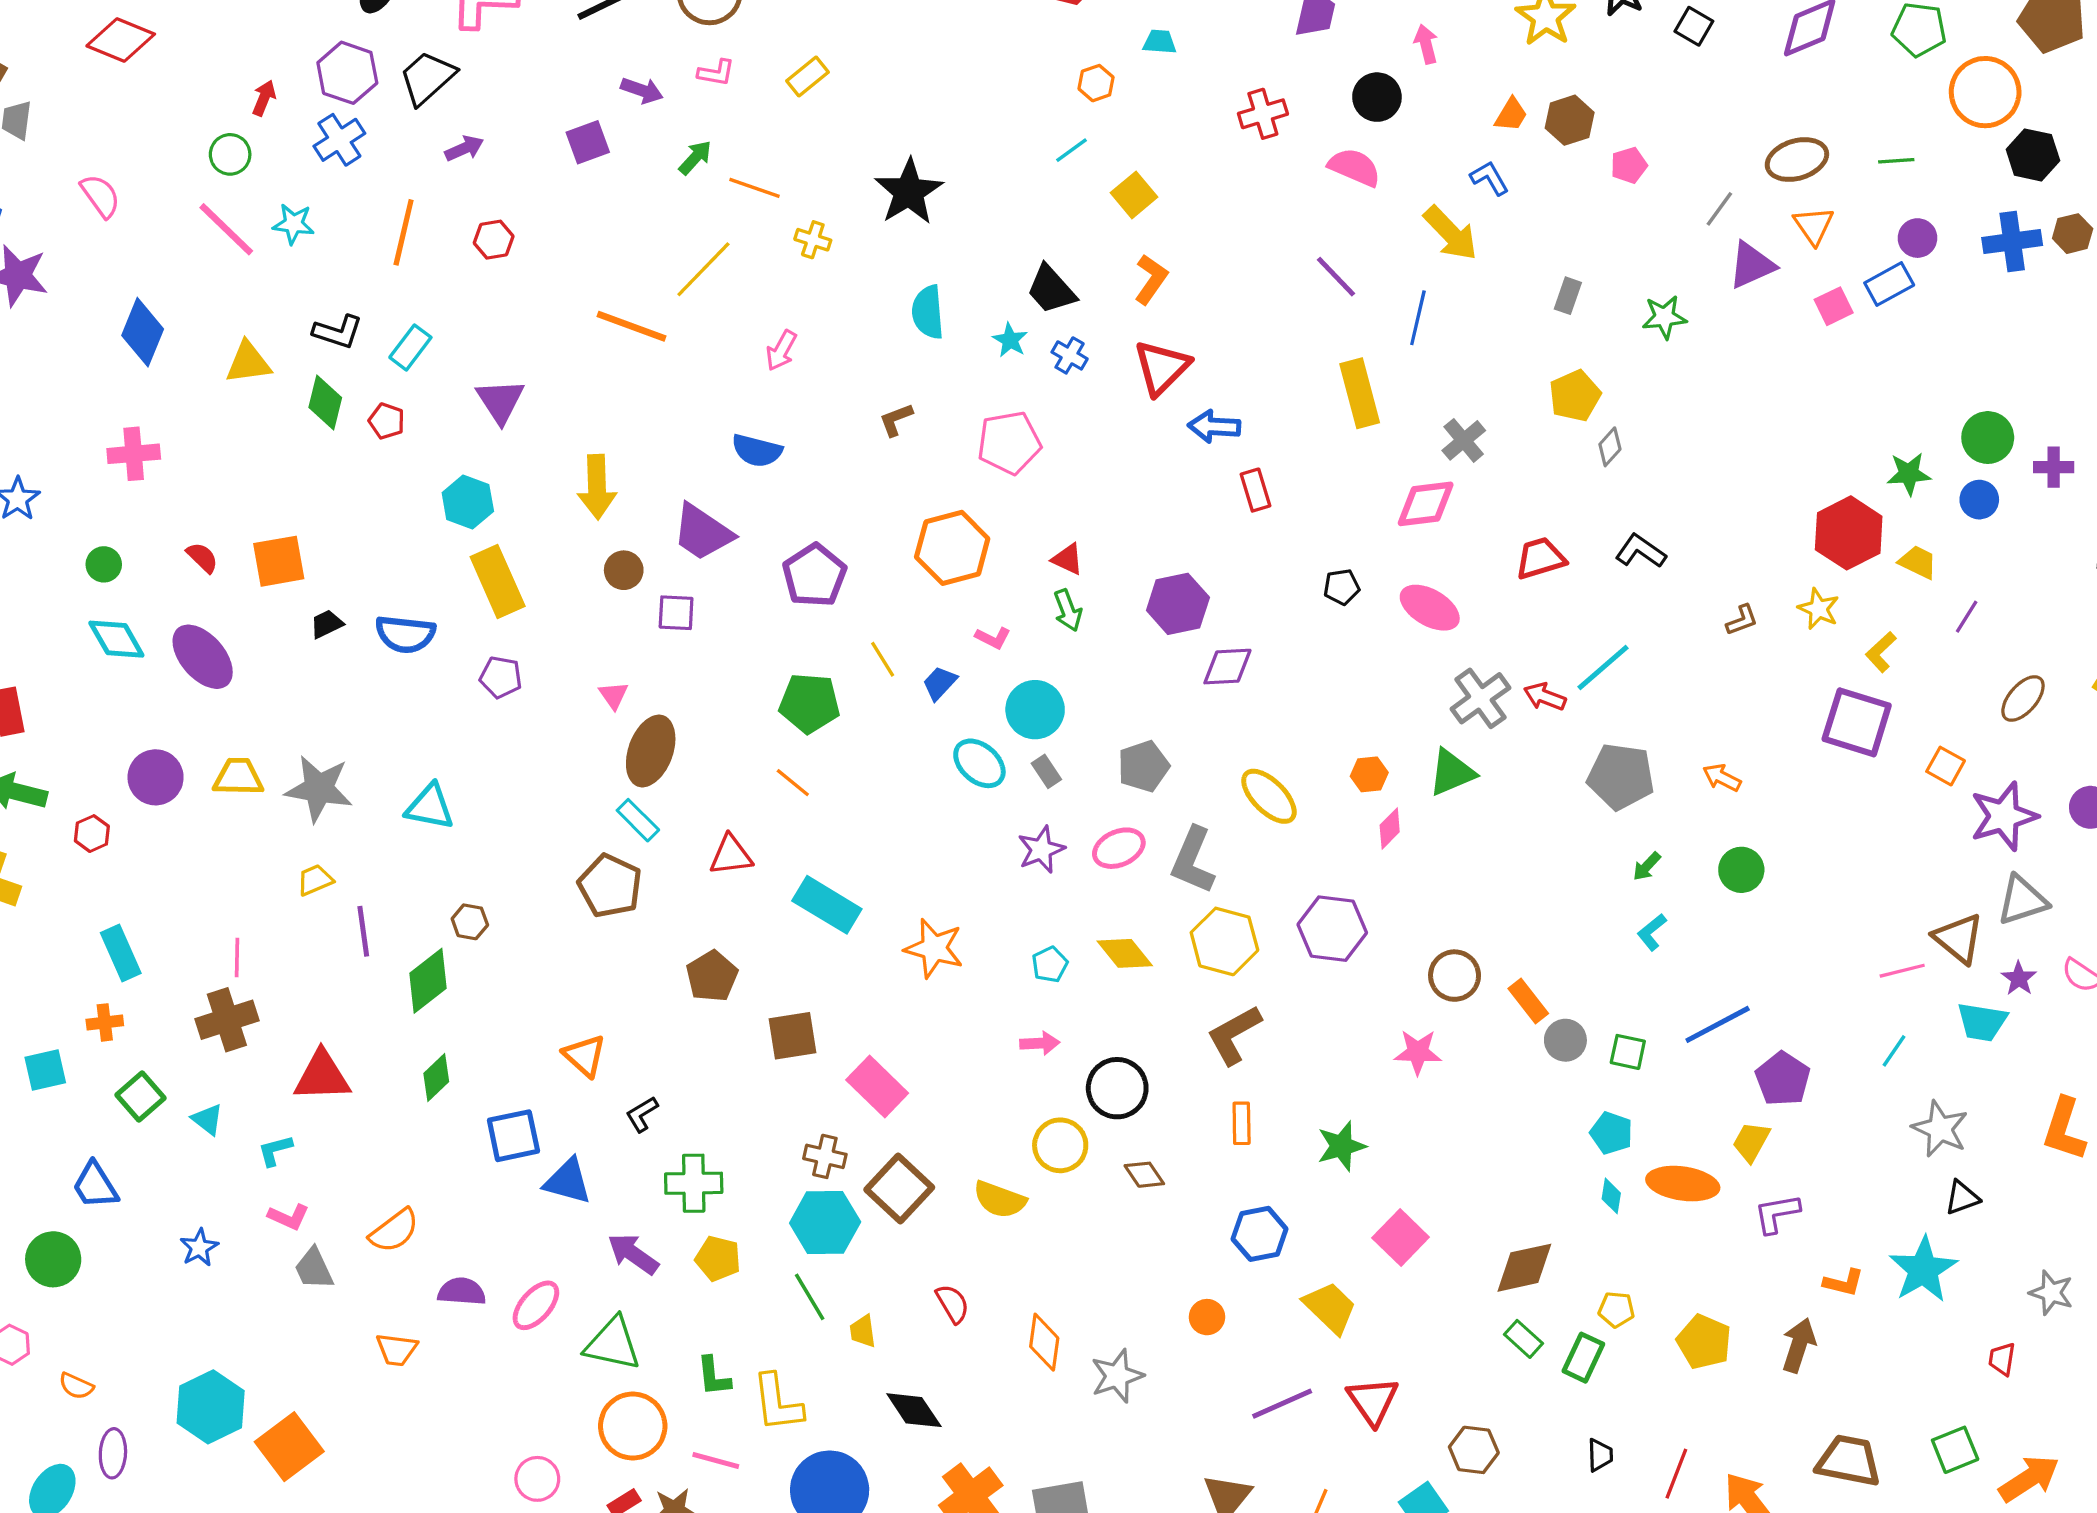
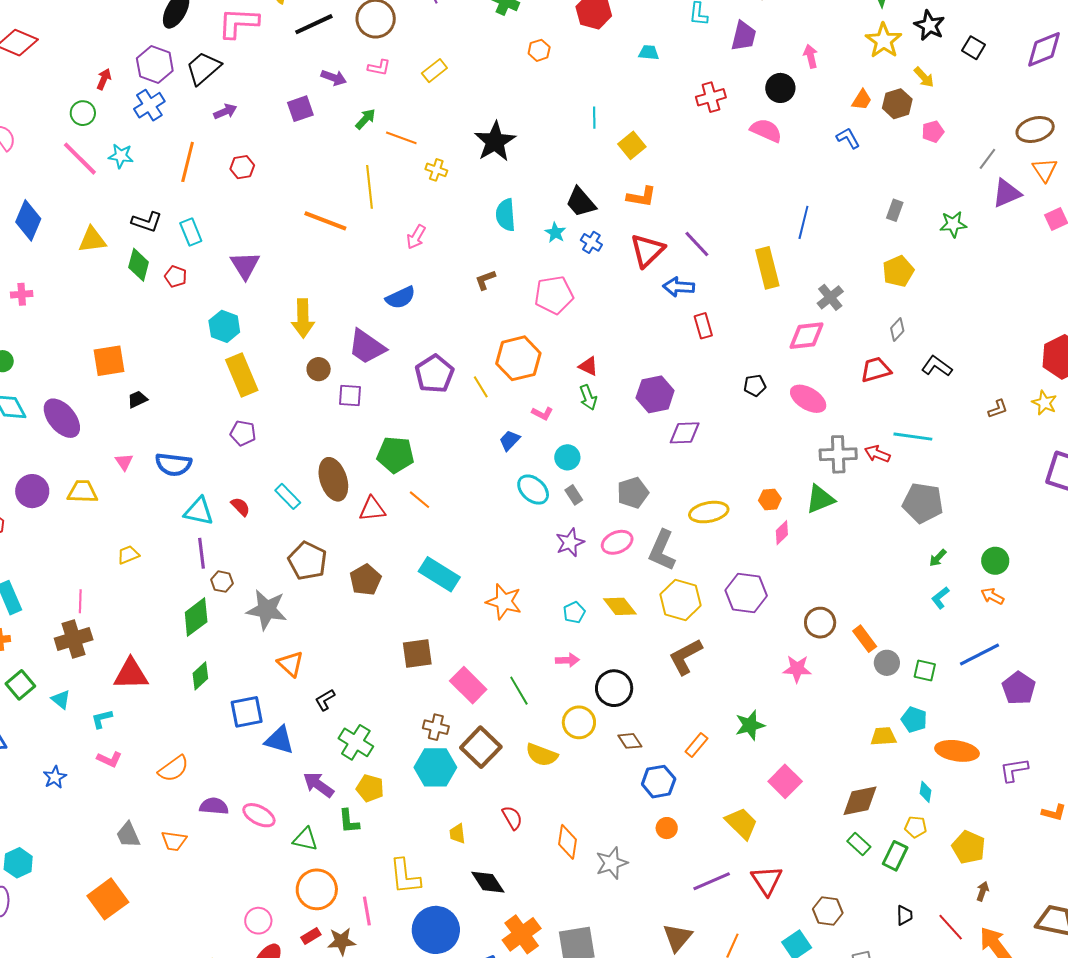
orange hexagon: (1096, 83) -> (539, 50), moved
cyan line: (1072, 150) -> (594, 118), turned -55
yellow arrow: (1451, 233) -> (924, 77), moved, size x0.6
yellow line: (703, 269) -> (370, 187), turned -51
purple line: (1336, 277) -> (697, 244), moved
orange L-shape: (1151, 279) -> (641, 197), turned 64
cyan rectangle: (410, 347) -> (191, 232), turned -60
gray diamond: (1610, 447) -> (897, 330), moved
blue semicircle: (757, 451) -> (400, 298), turned -40
pink cross: (134, 454) -> (22, 294), size x0.7
red semicircle: (202, 558) -> (240, 507), moved
blue semicircle: (405, 634) -> (173, 464), moved
yellow line: (883, 659) -> (481, 387), moved
cyan line: (1603, 667) -> (913, 437), turned 48
pink triangle: (613, 695) -> (124, 462), moved
gray cross: (1480, 698) -> (838, 454), turned 33
green pentagon: (809, 703) -> (395, 455), moved
cyan circle: (1035, 710) -> (567, 457), size x0.7
brown ellipse: (651, 751) -> (333, 479), turned -39
orange arrow: (1722, 778) -> (992, 596), moved
gray star: (319, 789) -> (267, 610), moved
yellow ellipse: (1269, 796) -> (709, 512), turned -57
cyan rectangle: (638, 820) -> (288, 496), moved
red triangle: (731, 855) -> (372, 509), moved
purple line: (363, 931) -> (201, 553), moved
brown pentagon: (712, 976) -> (365, 580), moved
orange rectangle: (1242, 1123) -> (696, 745), moved, turned 40
yellow trapezoid: (1751, 1142) -> (883, 736), moved, turned 56
green cross: (694, 1183) -> (356, 742), turned 32
cyan diamond: (1611, 1196) -> (926, 792), moved
blue hexagon: (1260, 1234) -> (659, 782), moved
gray trapezoid: (314, 1269) -> (128, 835), moved
green line: (810, 1297) -> (519, 691), moved
pink ellipse: (536, 1305) -> (259, 815), turned 76
green triangle: (613, 1344) -> (305, 839), size x0.7
brown arrow: (1799, 1345) -> (983, 891), moved, size x0.6
green L-shape: (714, 1376) -> (349, 821), moved
cyan hexagon: (211, 1407) -> (18, 863), moved, size x0.7
pink line: (716, 1460) -> (367, 911), turned 64
red line: (1676, 1474) -> (951, 927), turned -64

